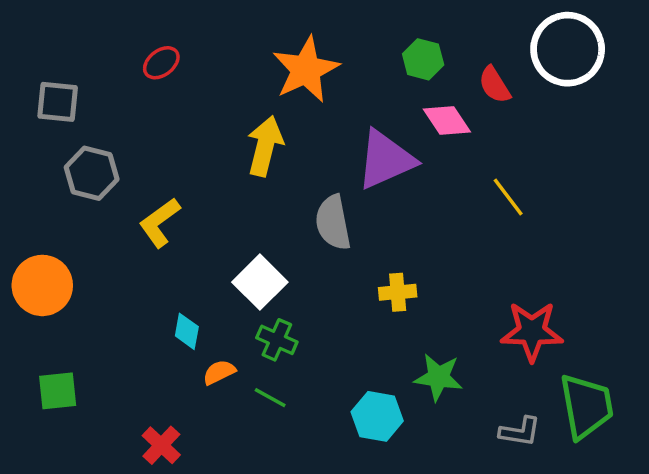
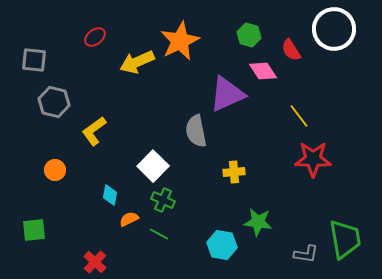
yellow arrow: (265, 146) -> (137, 62), moved, turned -128
orange circle: (42, 285) -> (55, 170), moved, size x0.6
red star: (532, 331) -> (313, 159), moved

